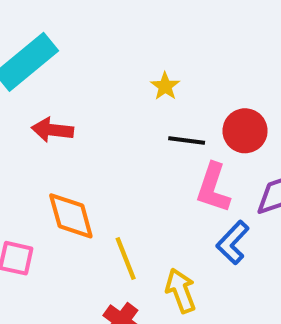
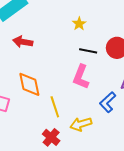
pink L-shape: (213, 188) -> (81, 77), moved
yellow arrow: (181, 291) -> (81, 124), turned -90

